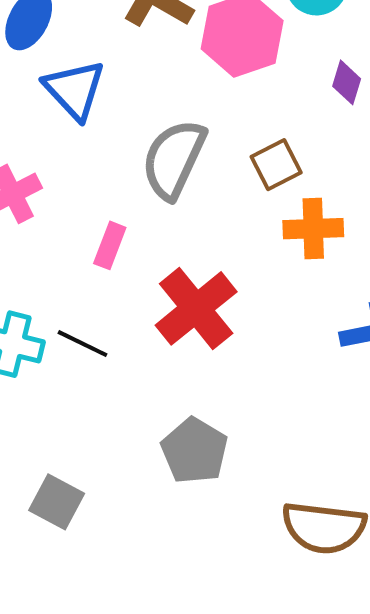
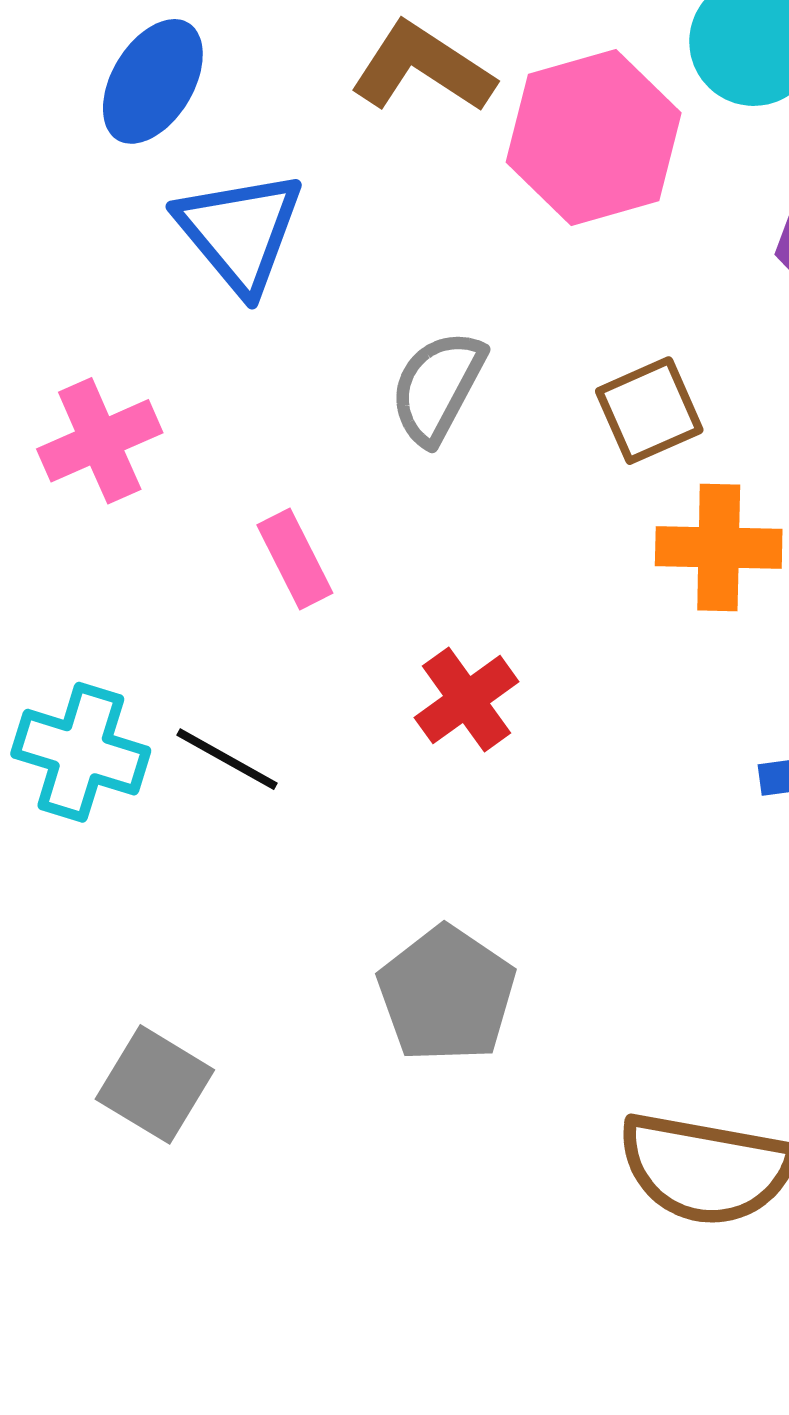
gray semicircle: (174, 159) -> (437, 387), size x0.7
pink rectangle: (110, 245) -> (295, 559), turned -51
red cross: (196, 308) -> (467, 700), size x0.6

